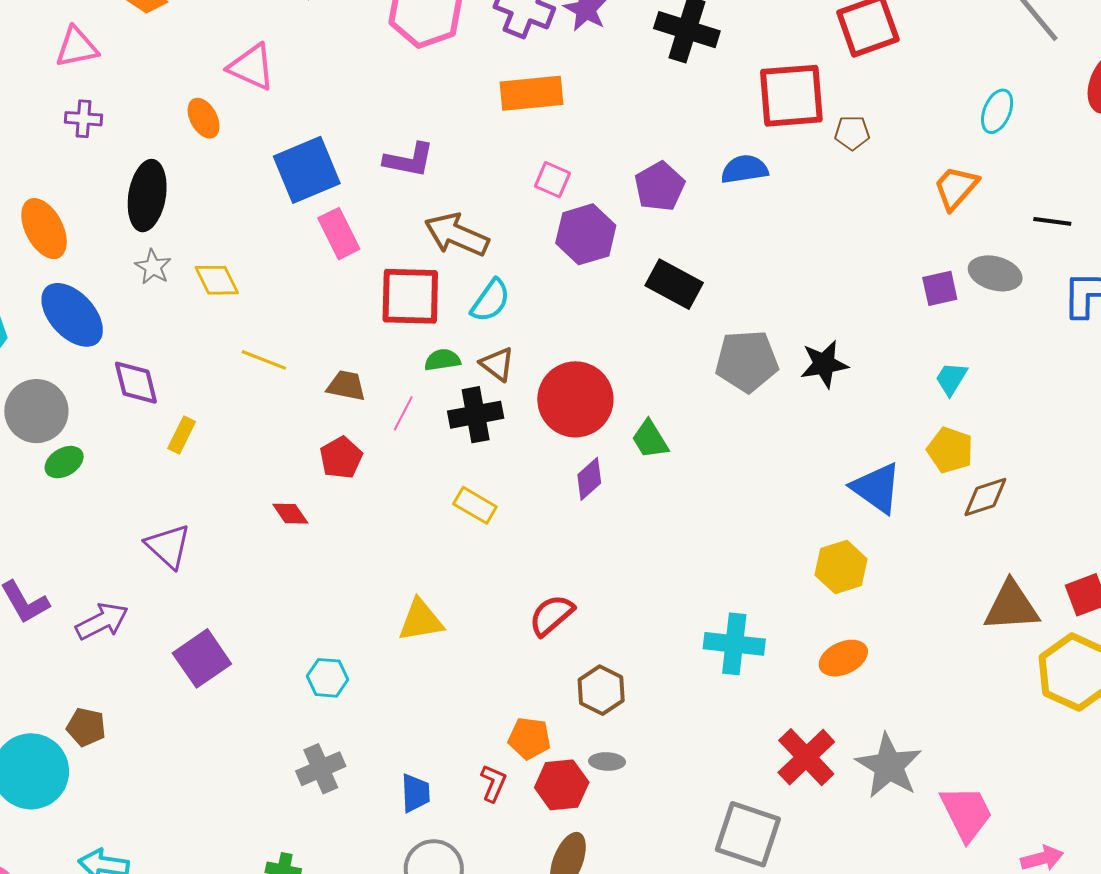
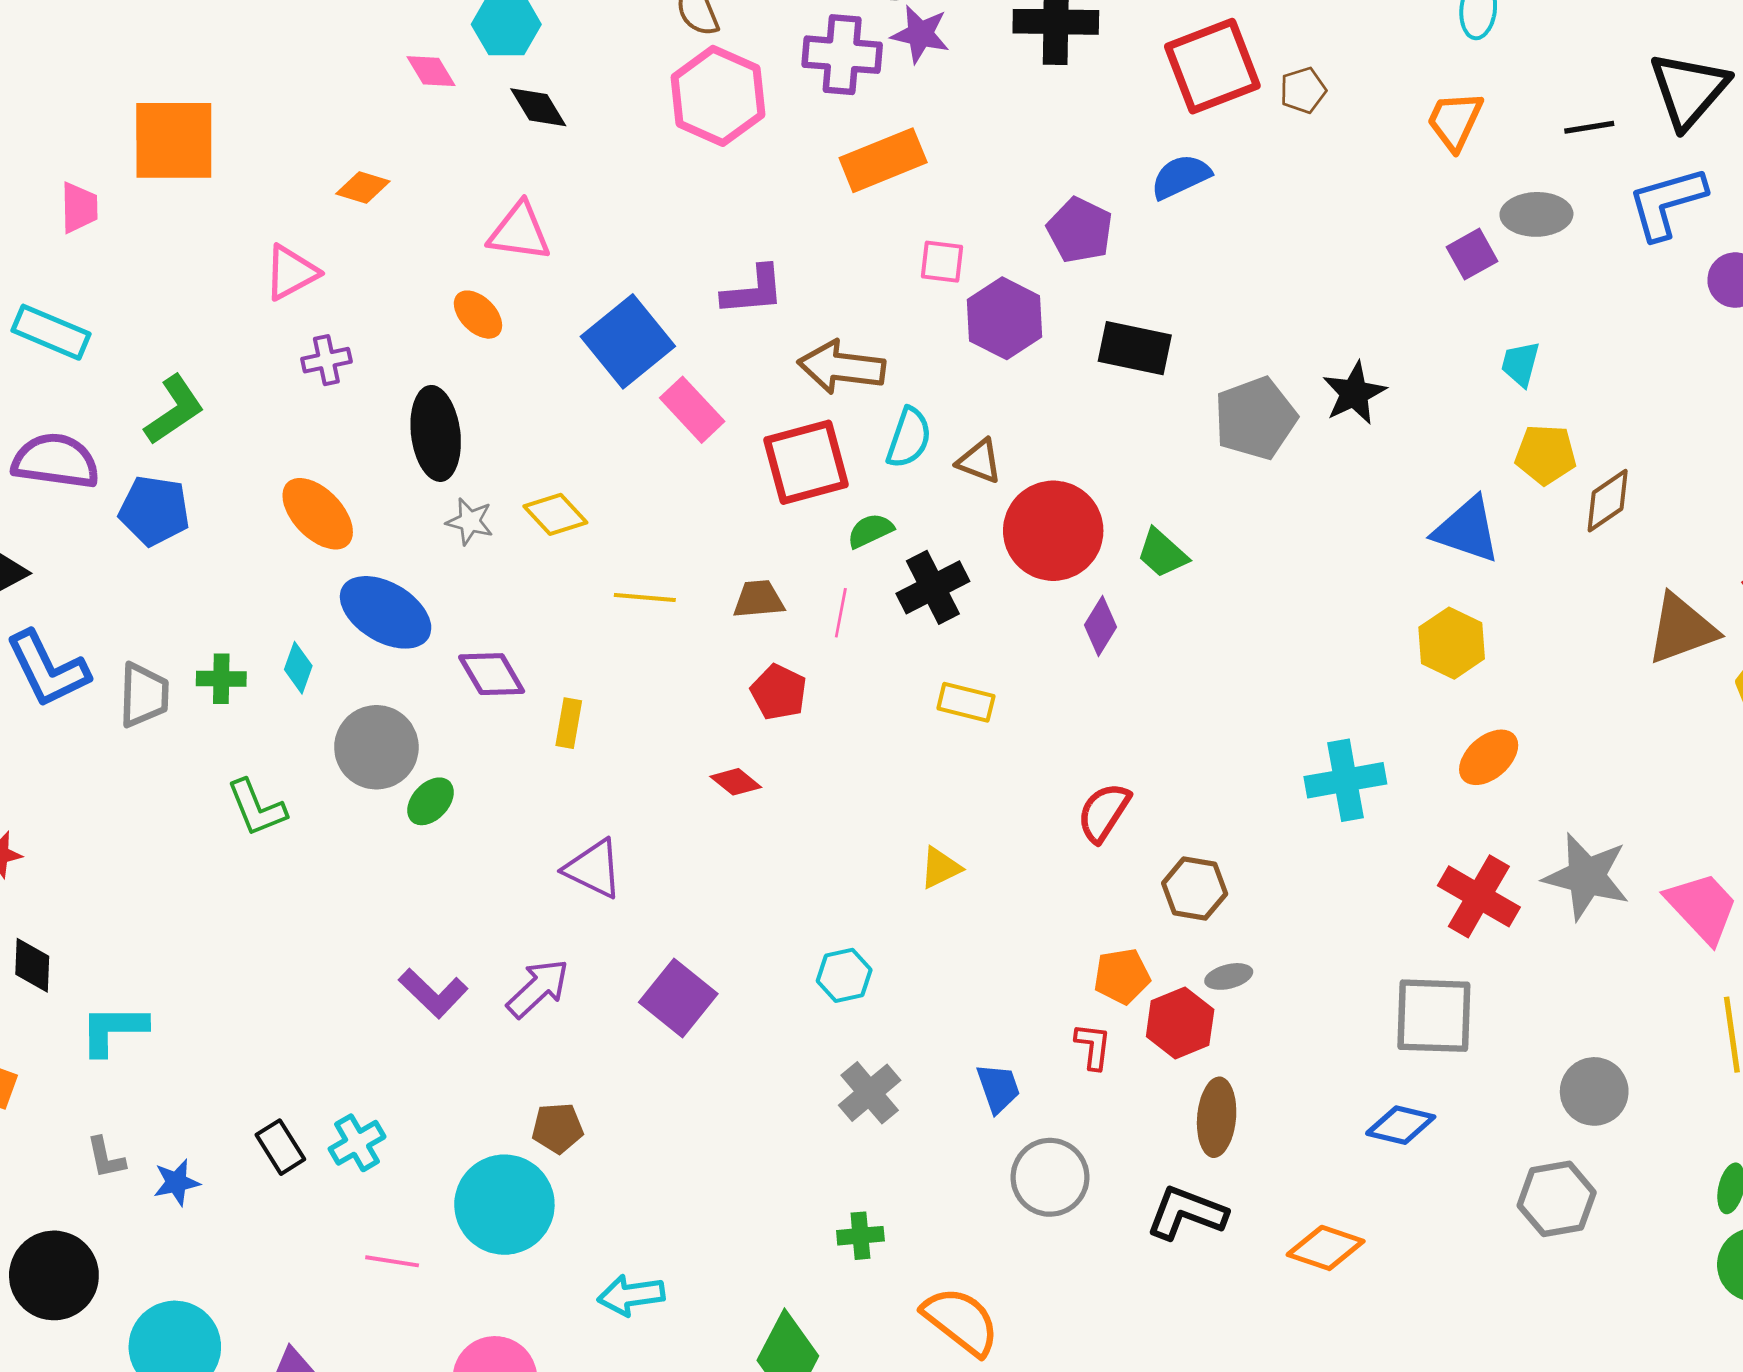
brown triangle: (497, 364) -> (979, 461), moved
yellow triangle: (421, 620) -> (940, 868), size x0.7

